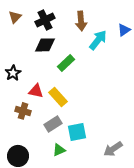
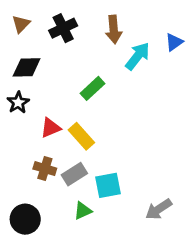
black diamond: (45, 45) -> (27, 67), moved
red triangle: (36, 91) -> (50, 128), turned -35
brown cross: (23, 111) -> (45, 169), moved

